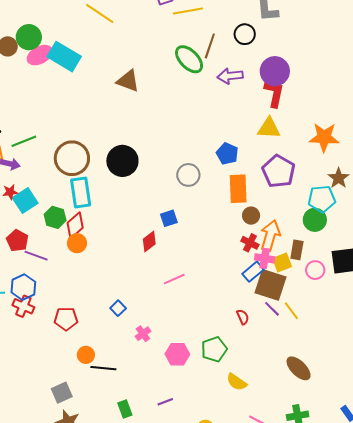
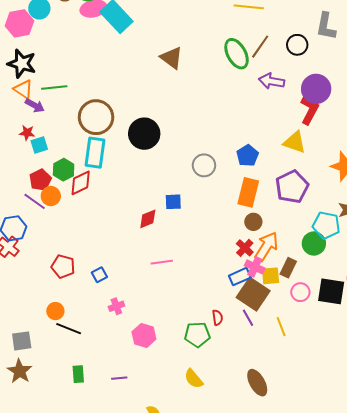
cyan square: (25, 200) -> (39, 145), size x0.7
red pentagon: (17, 241) -> (40, 180), moved
orange circle: (77, 243) -> (51, 196), moved
yellow line: (291, 311) -> (281, 327), moved
red pentagon: (66, 319) -> (63, 266), moved
green pentagon: (214, 349) -> (197, 335), moved

